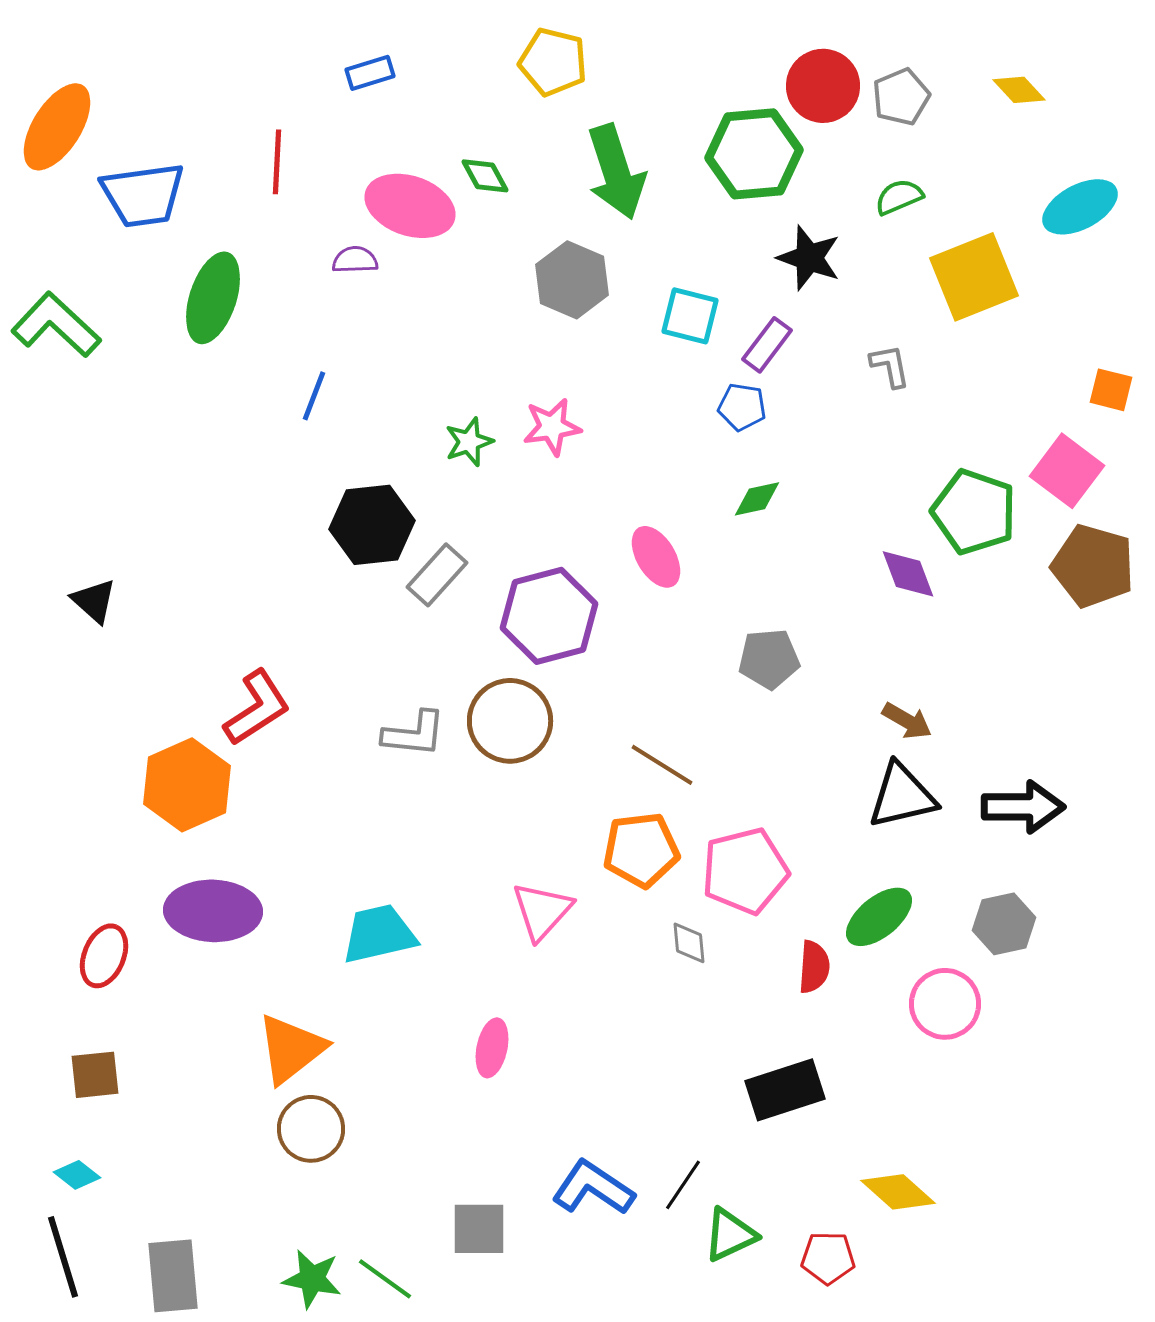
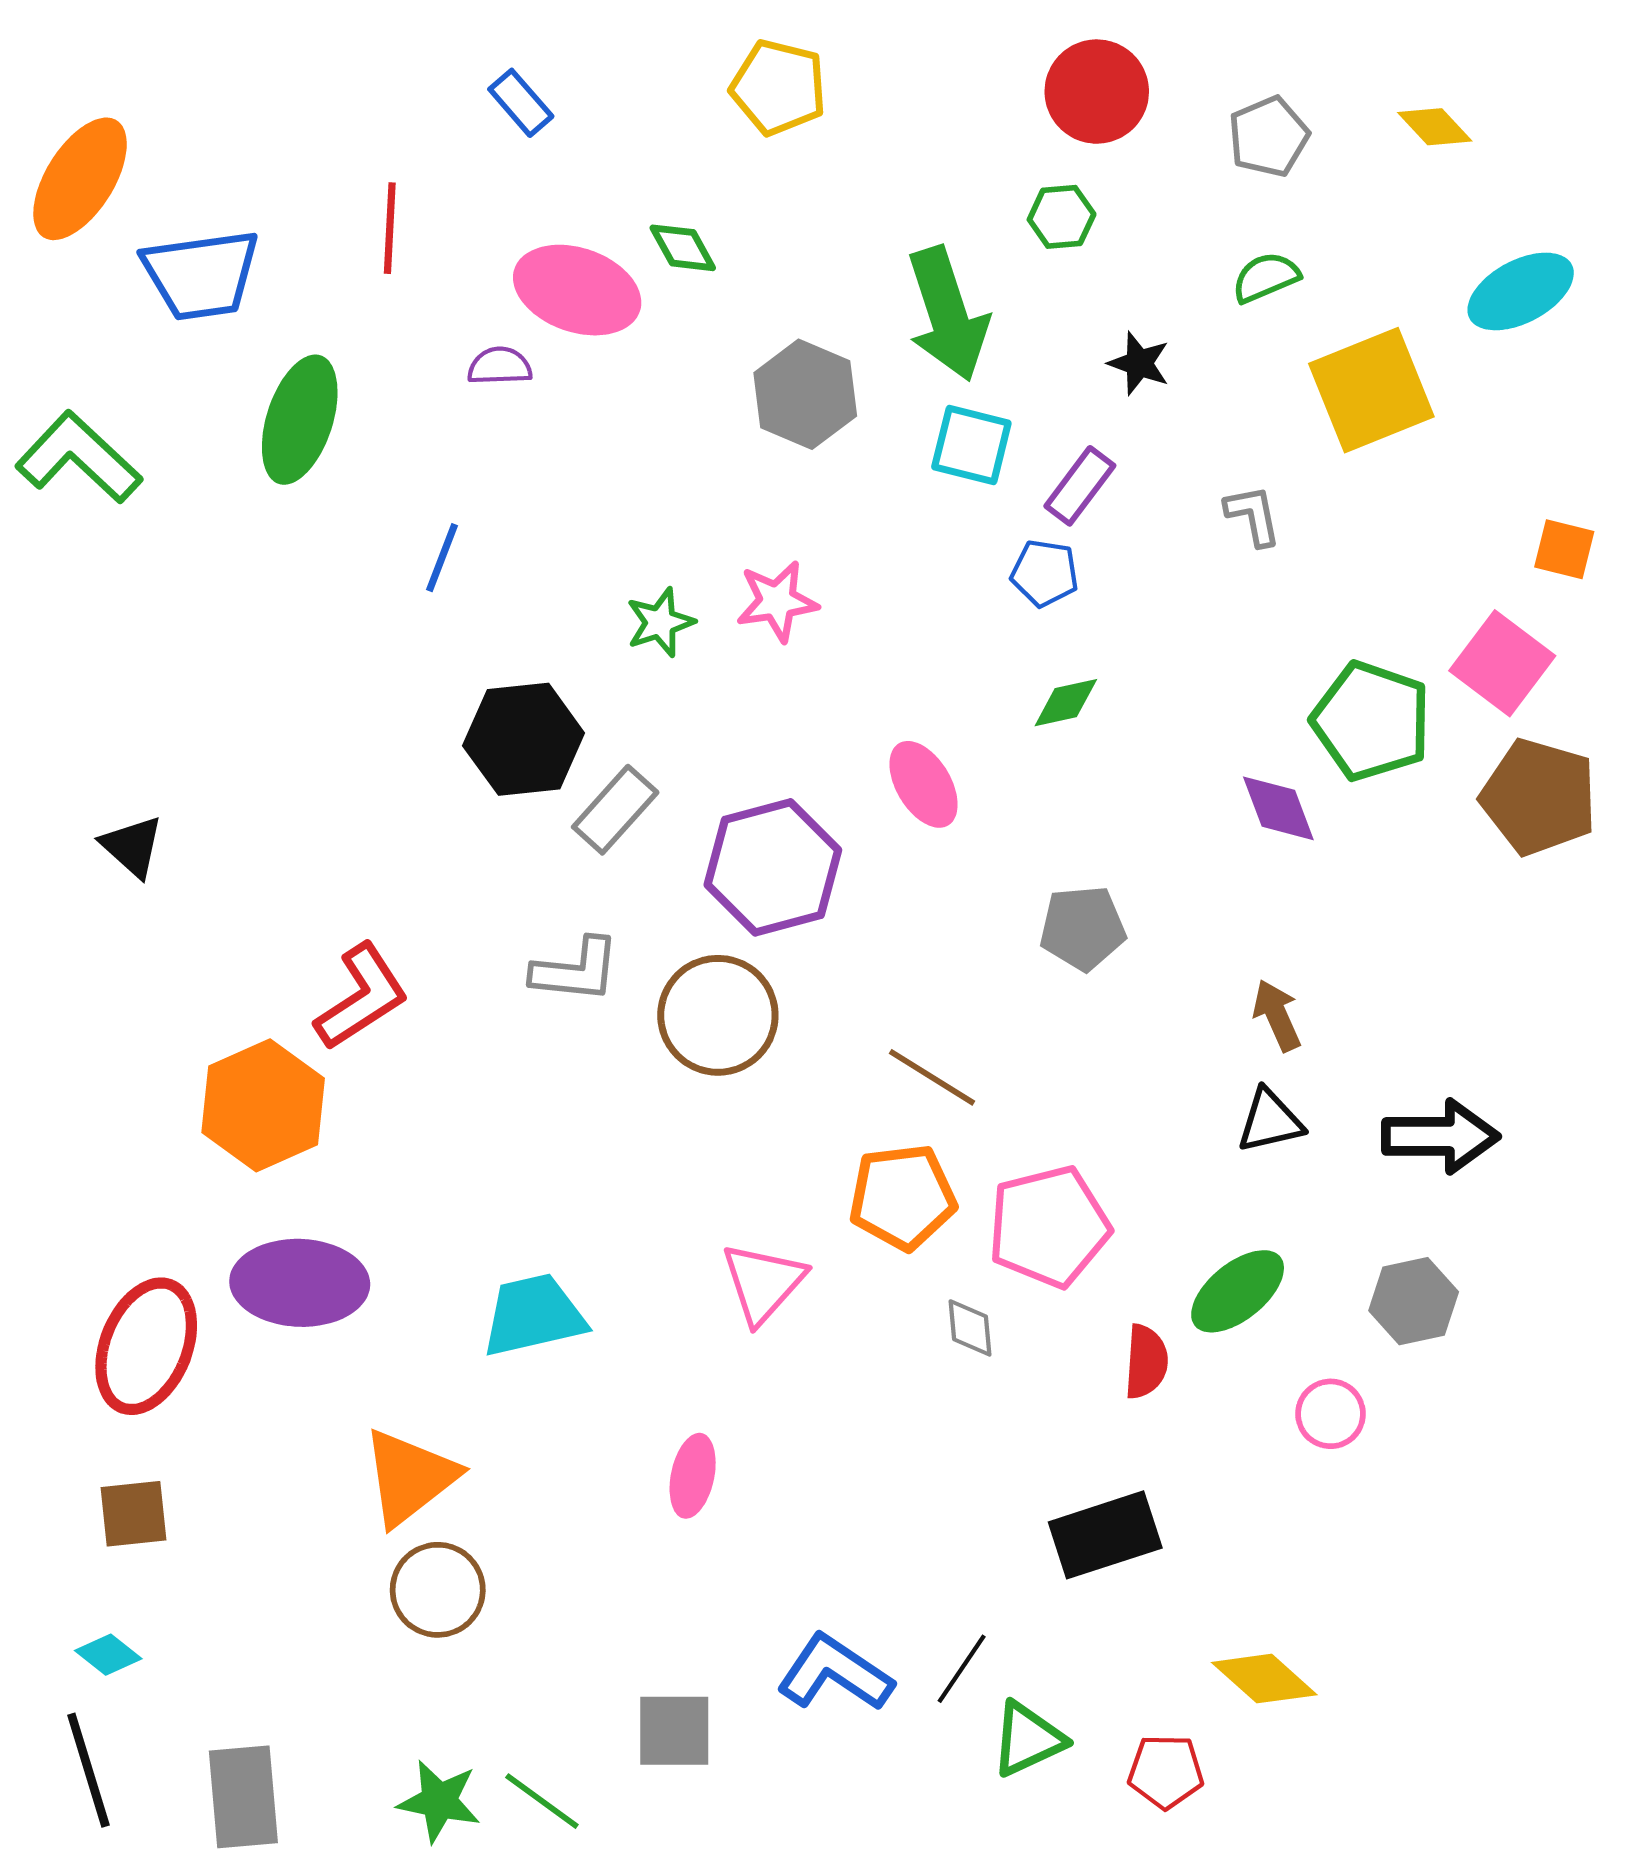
blue rectangle: (370, 73) -> (521, 103), turned 66
red circle: (823, 86) -> (1097, 92), moved
green hexagon: (754, 154) -> (1062, 217), size x0.5
green arrow: (616, 172) -> (947, 314), moved
black star: (809, 258) -> (1139, 363), size x0.7
brown arrow: (907, 721) -> (1277, 1015), turned -144
gray L-shape: (414, 734) -> (576, 970), moved
black triangle: (902, 796) -> (1270, 1121), size x0.7
red ellipse: (104, 956) -> (146, 1346), size x1.5
pink circle: (945, 1004) -> (1331, 1414), size x0.7

